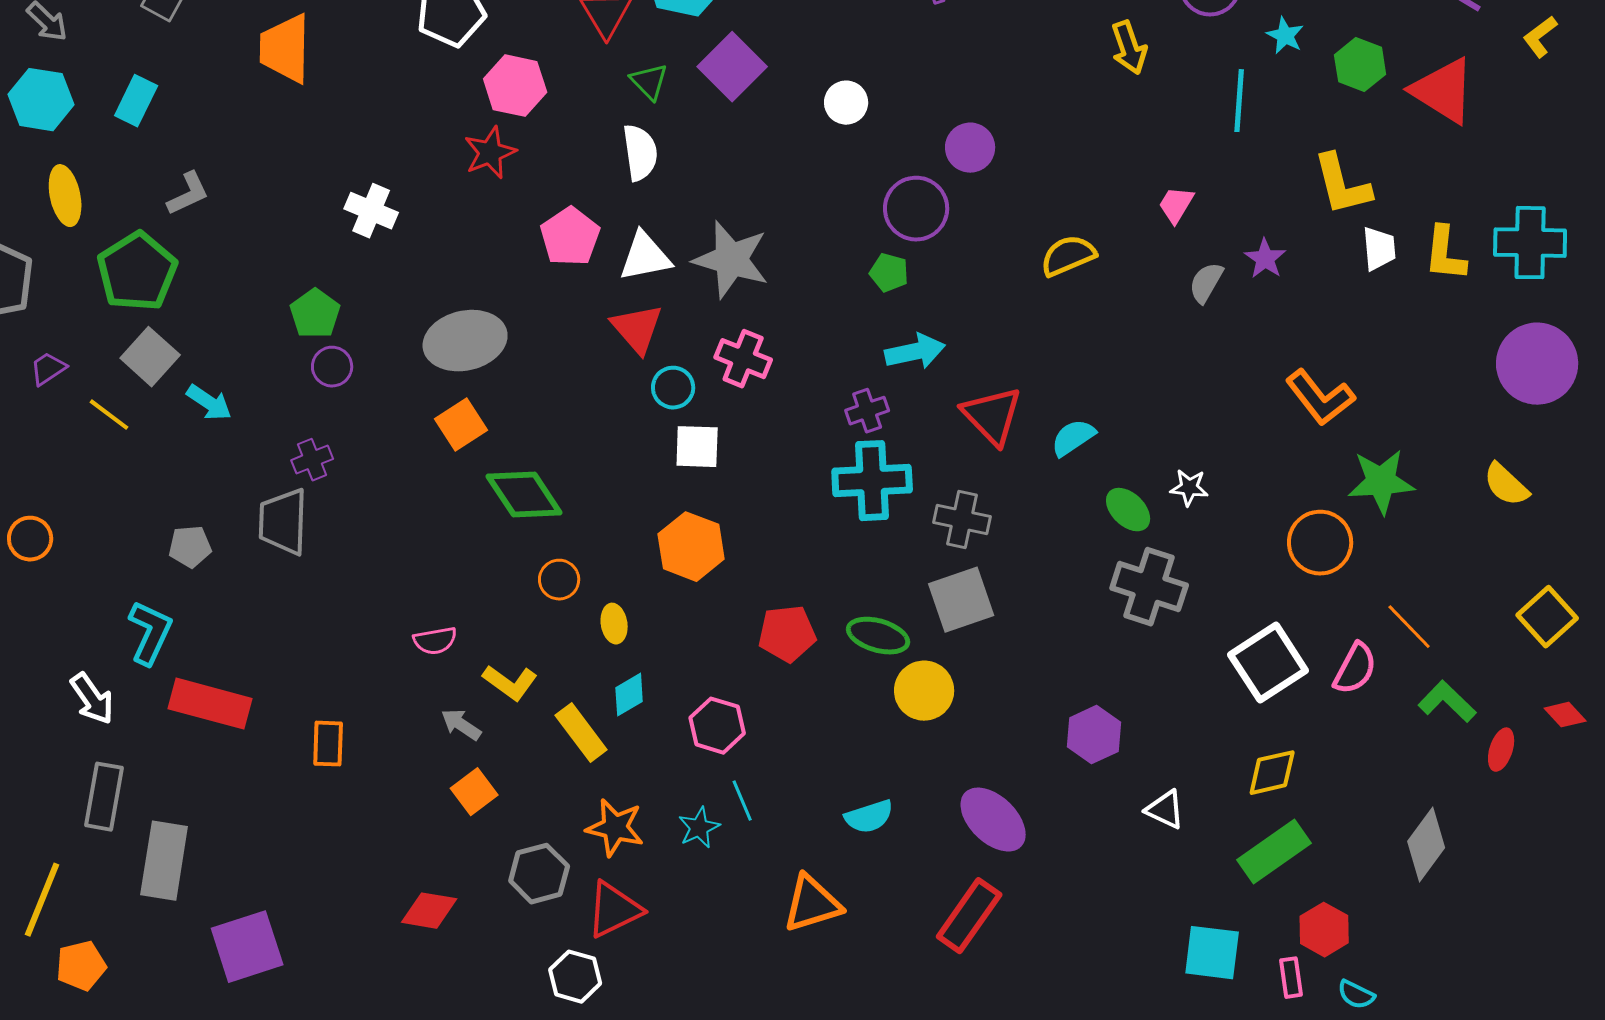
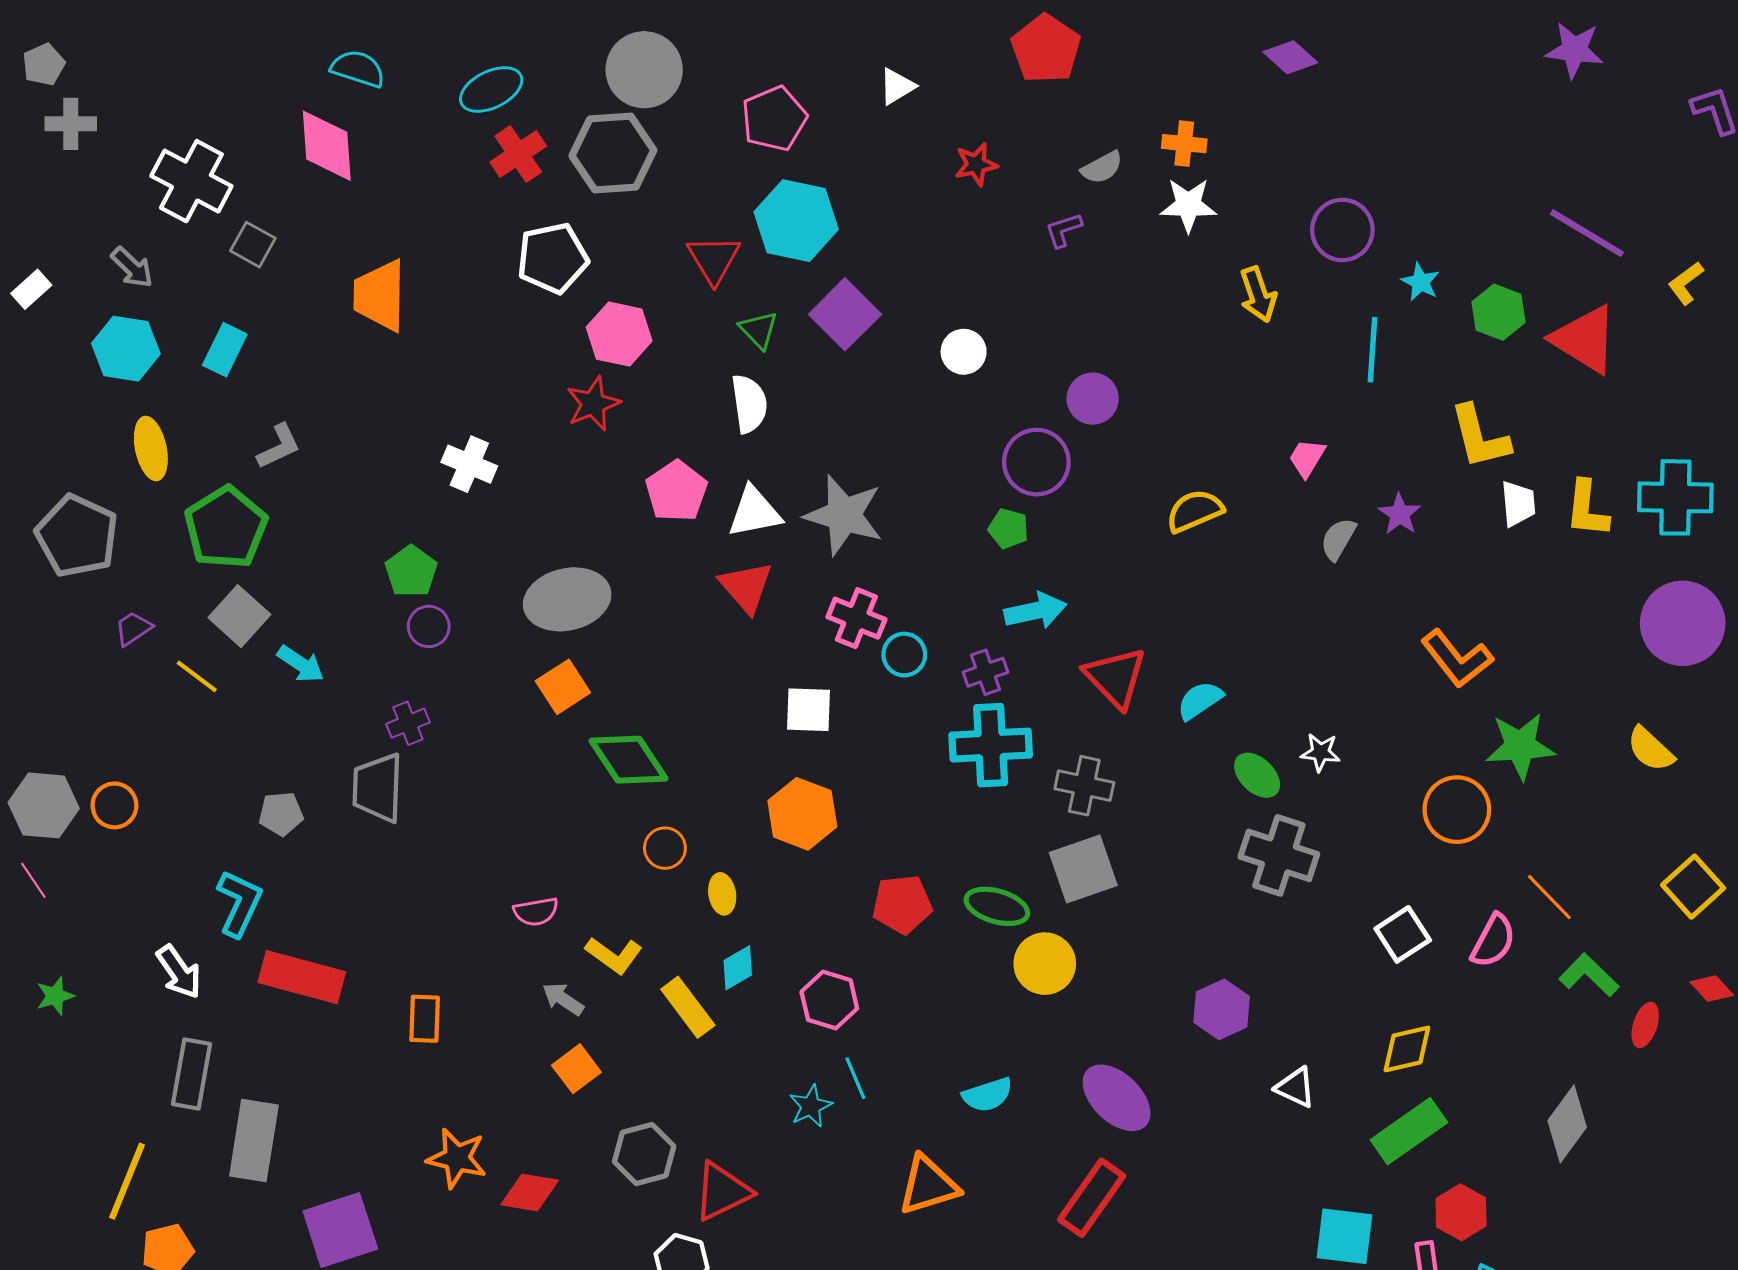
cyan circle: (673, 388) -> (904, 655), moved
white square: (1268, 663) -> (1403, 934), size x0.7
orange star: (615, 828) -> (457, 1158), moved

